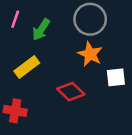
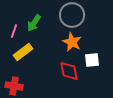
pink line: (15, 19) -> (14, 31), moved
red diamond: (71, 92) -> (69, 71), moved, turned 35

